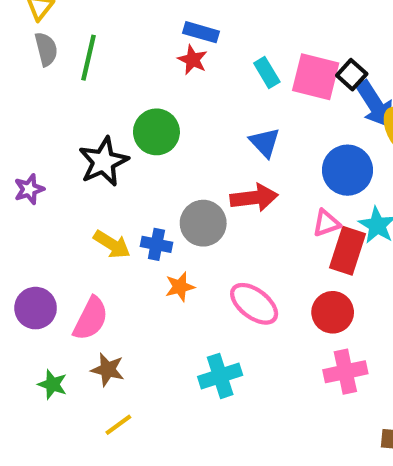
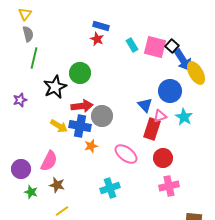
green line: (89, 58) -> (34, 58), moved
blue triangle: (265, 143) -> (145, 105), moved
red arrow: (254, 198) -> (82, 106), moved
blue cross: (156, 244) -> (80, 126), size x1.5
red rectangle: (347, 251) -> (152, 129), moved
purple circle: (36, 308) -> (21, 169), moved

